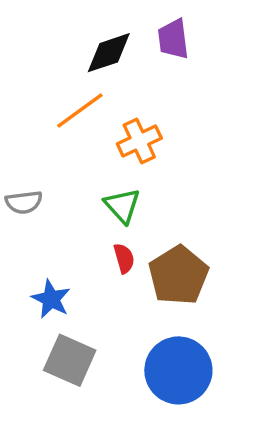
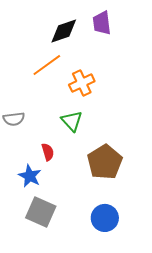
red semicircle: (124, 258) -> (48, 152), moved
blue circle: (178, 370) -> (105, 218), size x0.7

